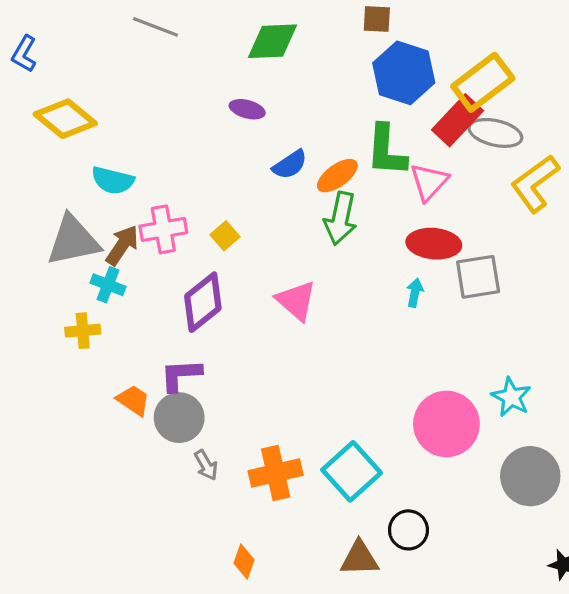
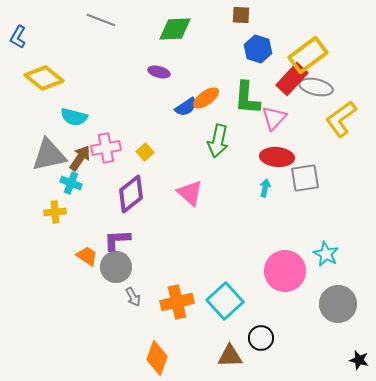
blue hexagon: (404, 73) -> (258, 49), size x0.7
orange ellipse: (337, 176) -> (206, 98), moved
orange diamond: (244, 562) -> (157, 358), size x1.6

